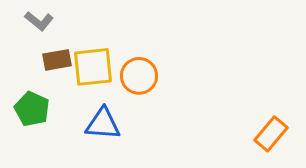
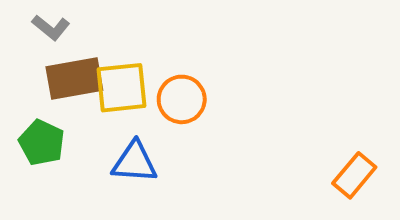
brown rectangle: (57, 60) -> (74, 78), size x1.5

